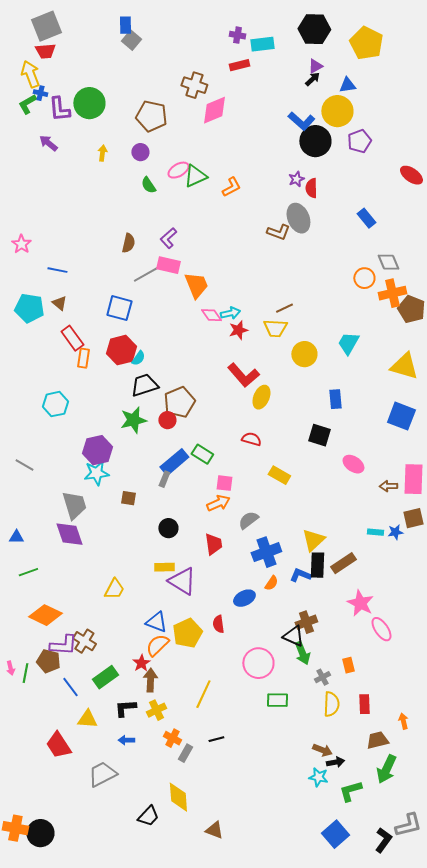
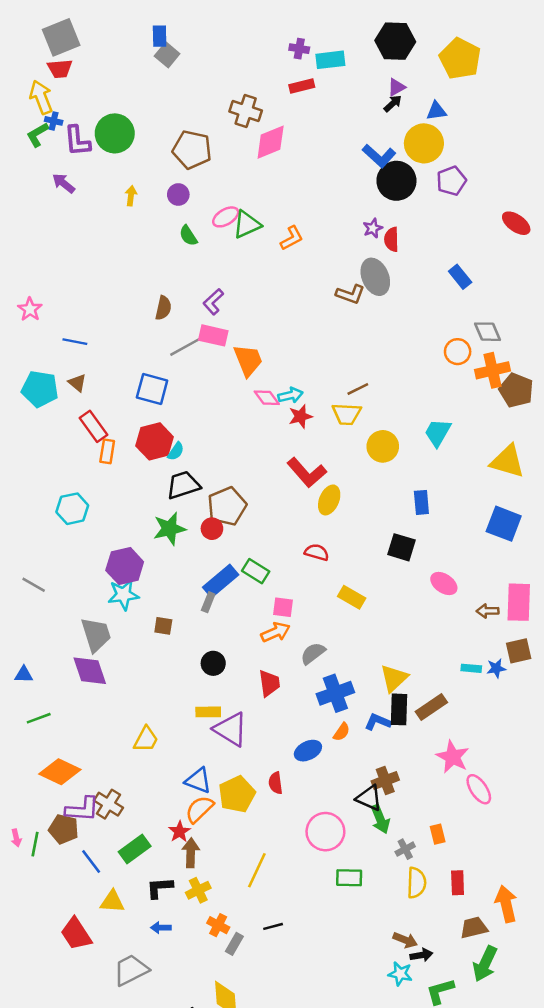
orange arrow: (403, 721) -> (506, 904), size x1.8

